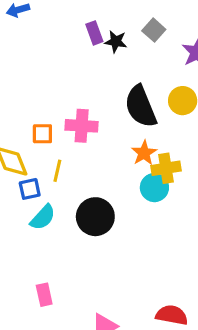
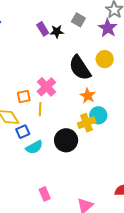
pink cross: (82, 126) -> (46, 87), turned -36
yellow cross: (166, 168) -> (87, 123), moved
yellow line: (57, 171) -> (40, 109), moved
cyan semicircle: (43, 217) -> (34, 147), turned 30

